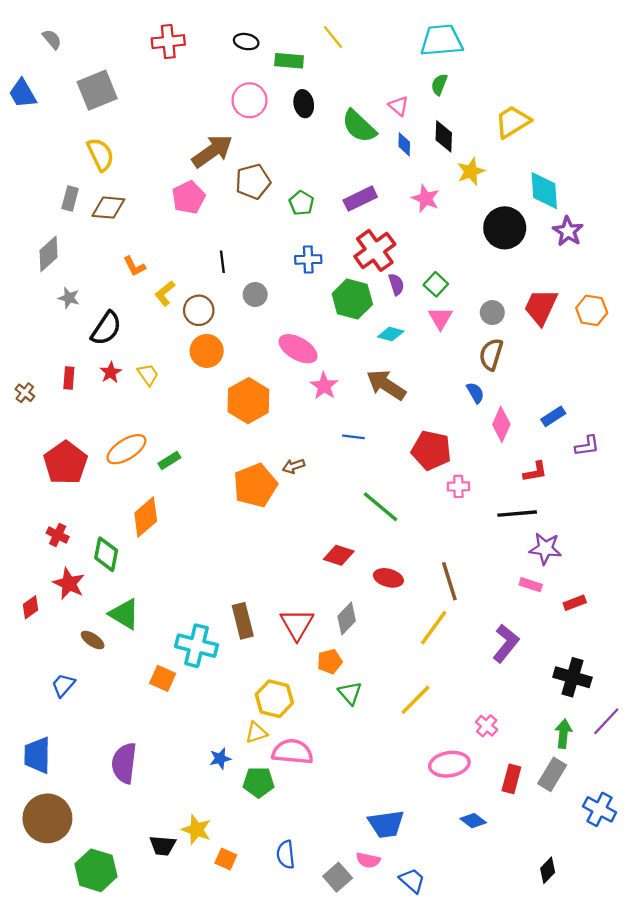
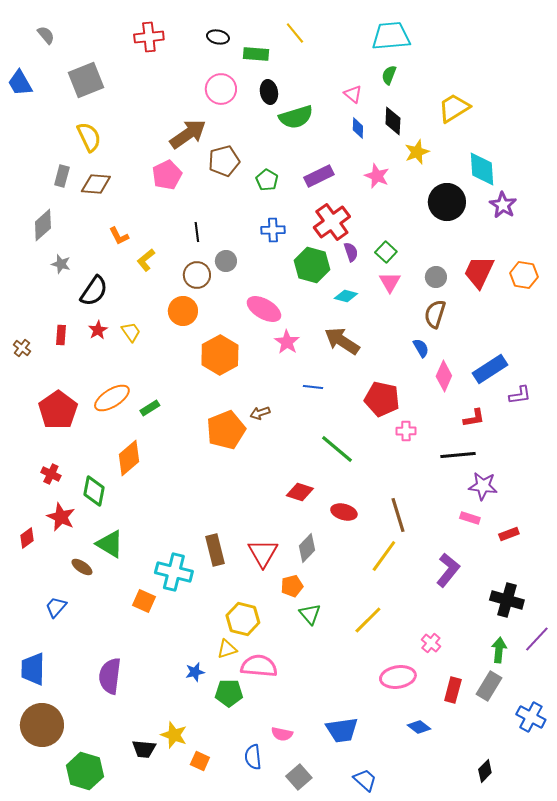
green semicircle: (359, 126) -> (296, 117), moved, turned -60
brown circle: (199, 310) -> (197, 275), moved
blue rectangle: (553, 416) -> (490, 369), size x1.6
pink semicircle: (368, 860) -> (282, 734), moved

